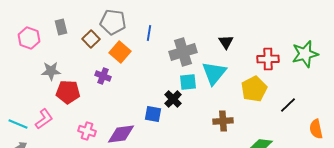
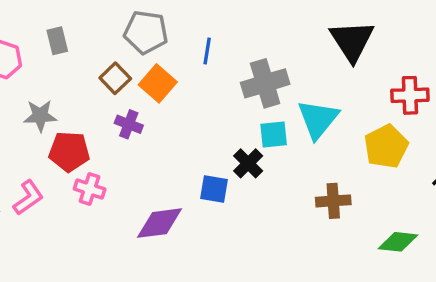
brown square: (91, 39) -> (115, 78), moved
black triangle: (226, 42) -> (352, 41), moved, size x1.8
pink cross: (87, 131) -> (90, 189), moved

